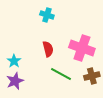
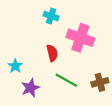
pink cross: (82, 48) -> (80, 38), moved
purple star: (15, 81) -> (30, 88), moved

